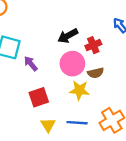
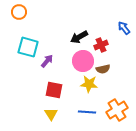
purple arrow: (31, 64) -> (47, 61), turned 80
red square: (39, 97) -> (54, 90), turned 30
yellow triangle: (48, 125) -> (51, 114), moved

